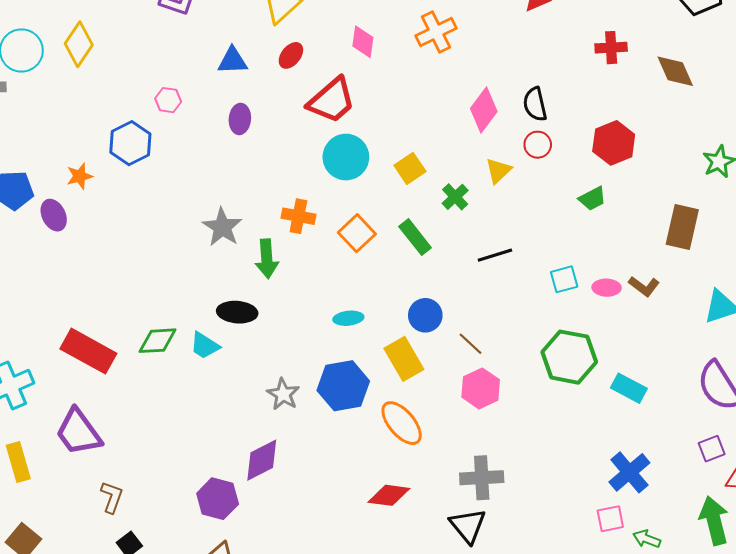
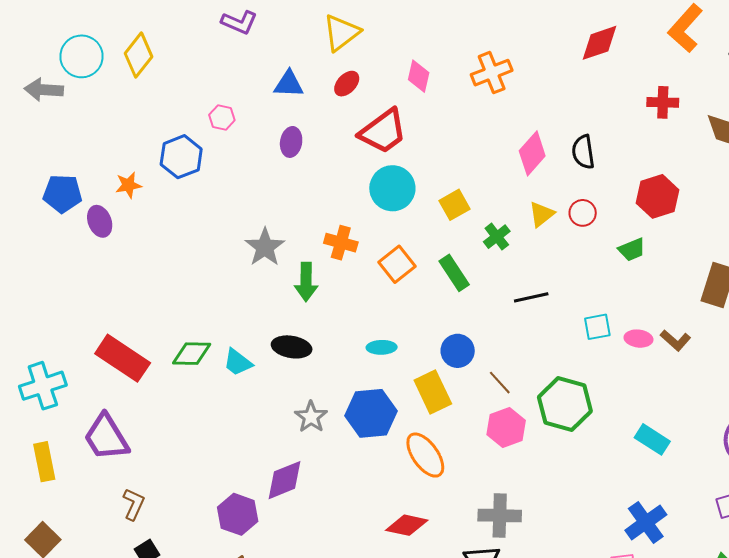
red circle: (538, 145) -> (583, 213), moved
black ellipse: (237, 312) -> (292, 347), moved
green hexagon: (569, 357) -> (565, 404), moved

